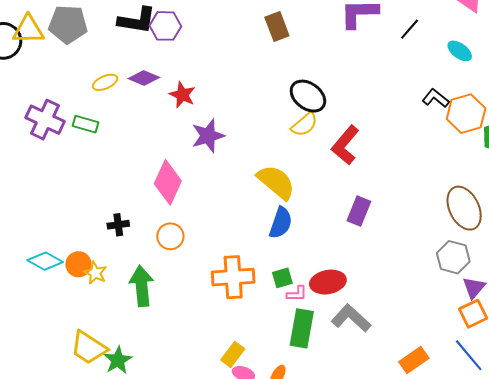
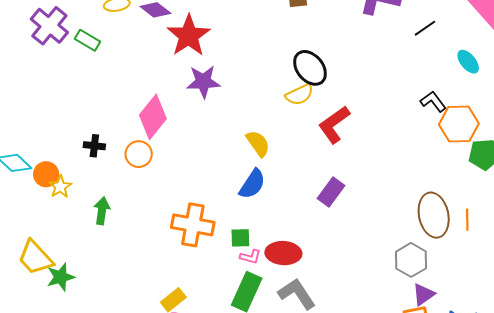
red star: (182, 95) -> (189, 36), size x1.6
yellow semicircle: (276, 182) -> (258, 143), size x0.7
orange circle: (170, 236) -> (139, 154), moved
green arrow: (142, 286) -> (102, 211), size x0.7

